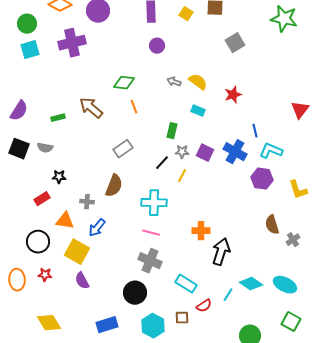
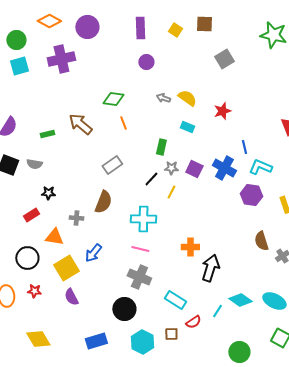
blue arrow: (97, 228) -> (93, 253), moved
yellow square: (77, 252) -> (66, 268), turned 30

